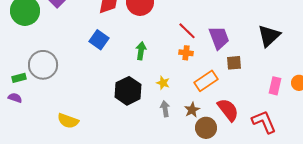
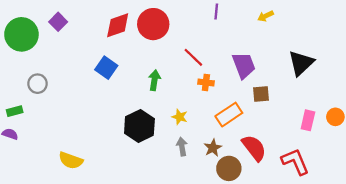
red line: (187, 31) -> (193, 57), moved
gray circle: (43, 65) -> (38, 84), moved, size x0.6

